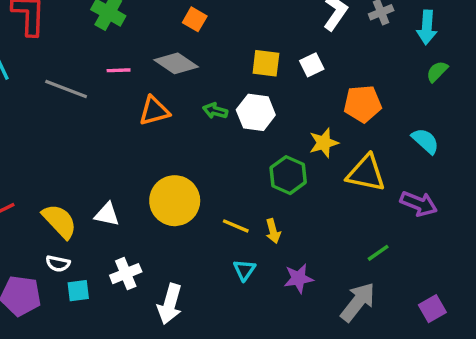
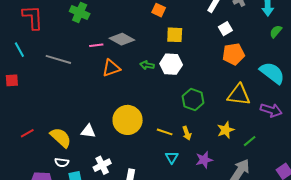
orange square: (195, 19) -> (159, 10), moved
white square: (312, 65) -> (225, 29), moved
pink line: (119, 70) -> (96, 45), moved
cyan semicircle: (425, 141) -> (272, 73), size x1.5
yellow star: (324, 143) -> (226, 130), moved

